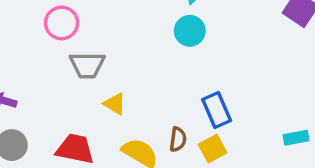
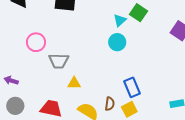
pink circle: (62, 23) -> (36, 42), moved
yellow triangle: (115, 104) -> (74, 83), turned -32

